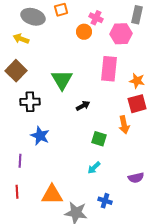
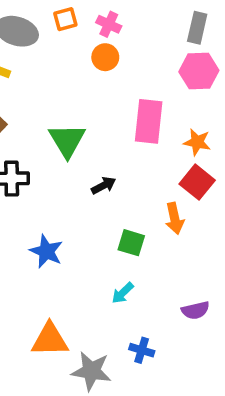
pink cross: (96, 18) -> (109, 24), moved
pink hexagon: (121, 34) -> (199, 71), moved
red square: (137, 104) -> (197, 182), turned -36
blue star: (40, 136) -> (46, 251), moved

